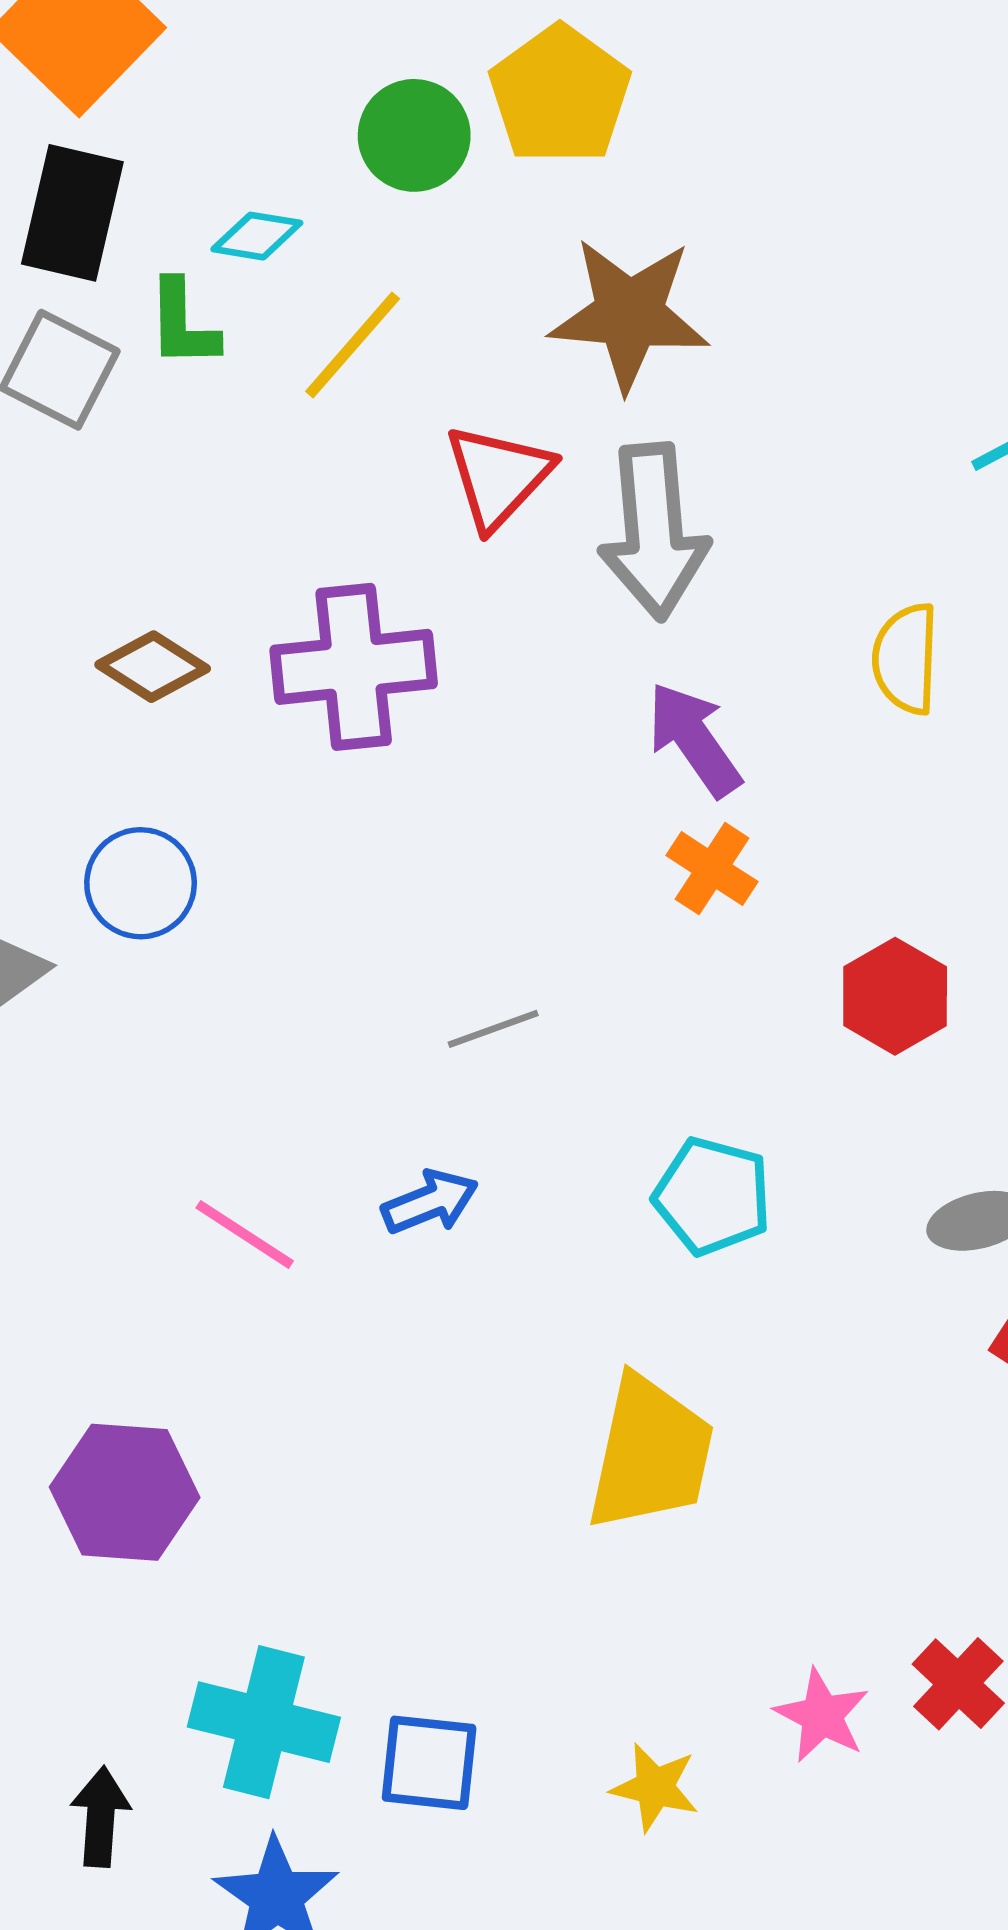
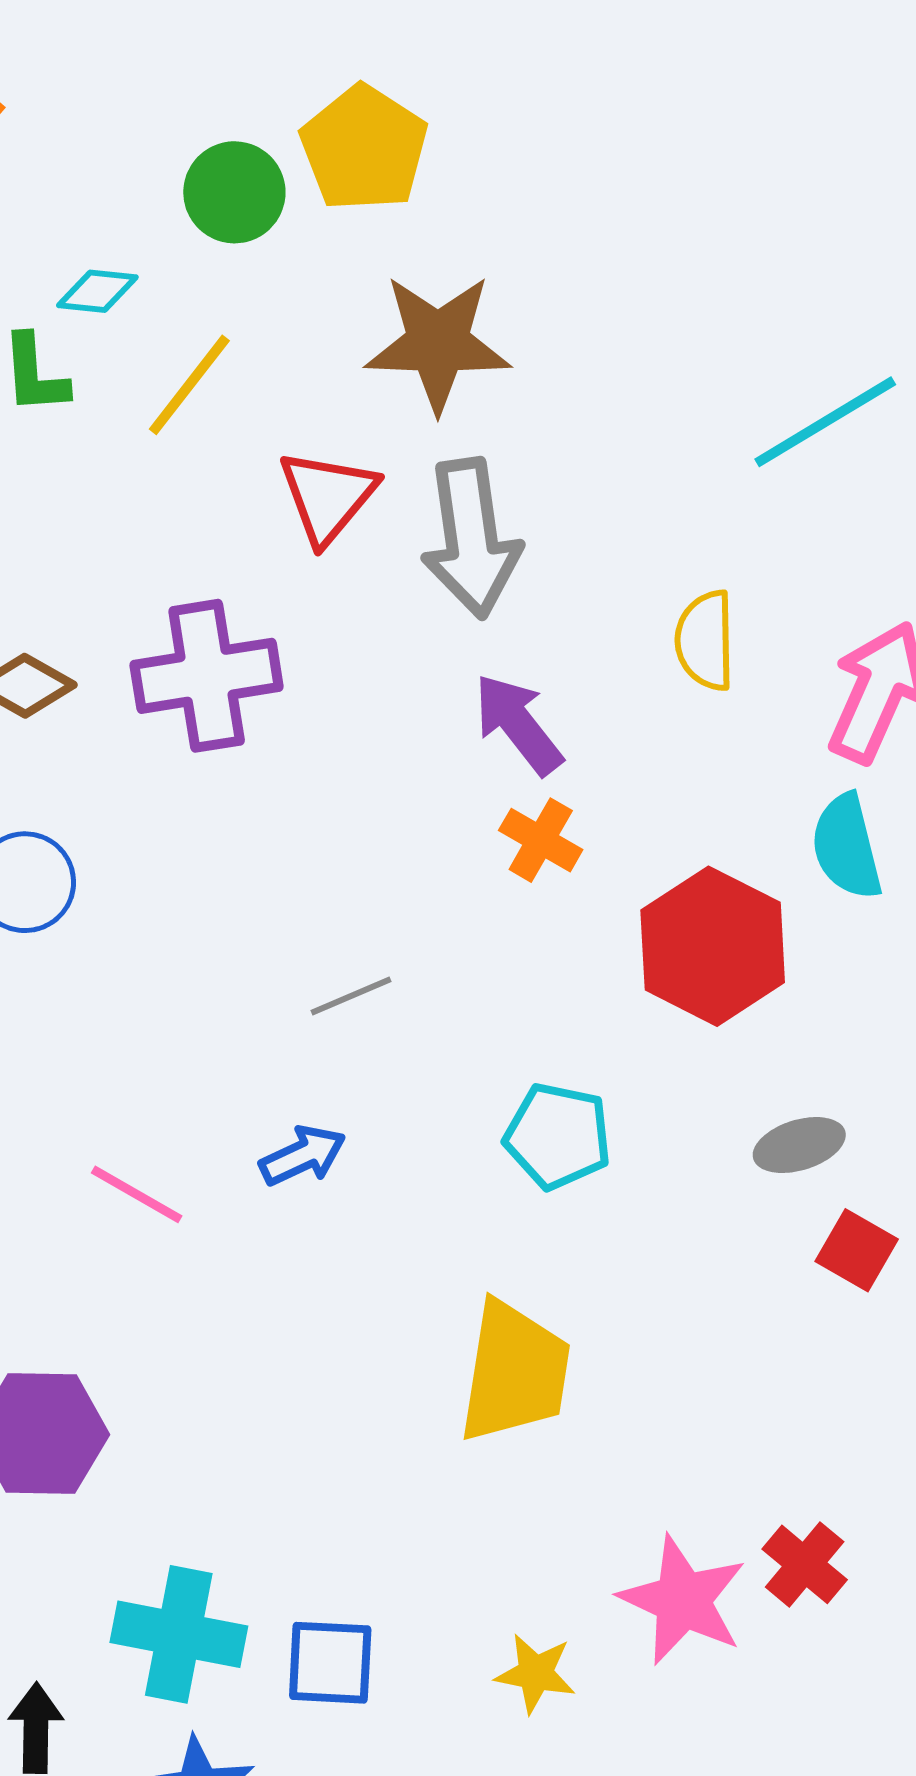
red hexagon: (895, 996) -> (713, 946), size x1.5
pink star: (822, 1716) -> (683, 1600), size x1.5

